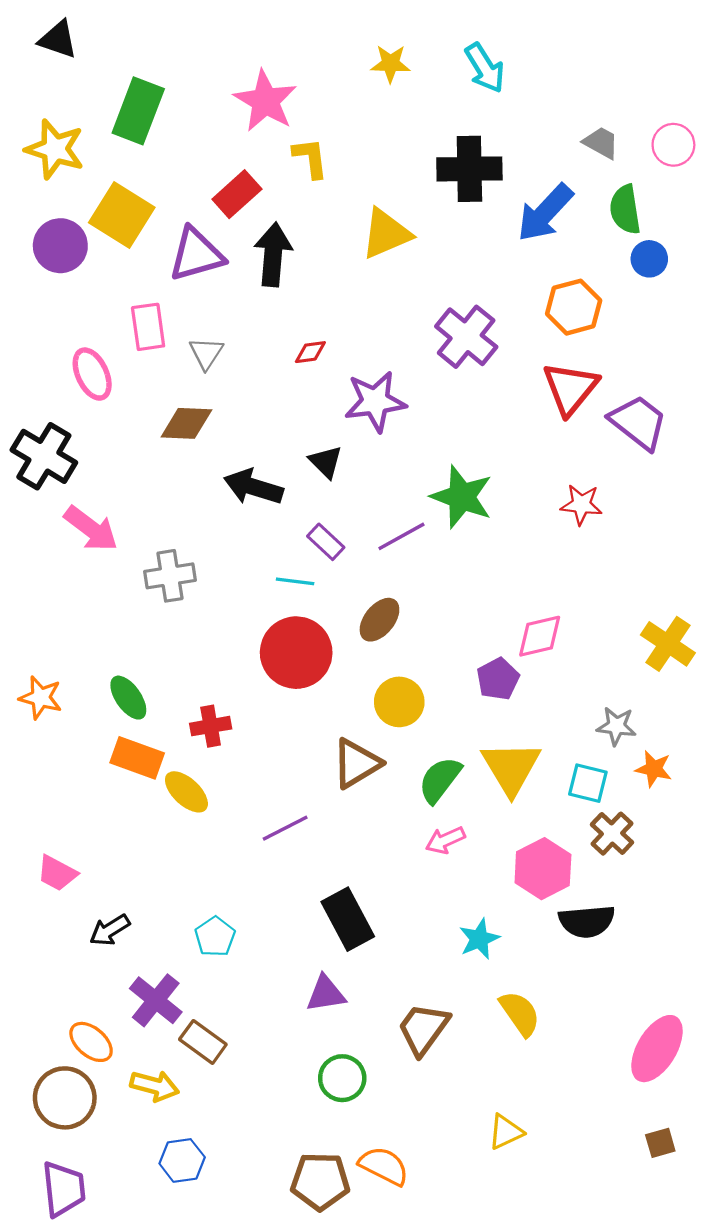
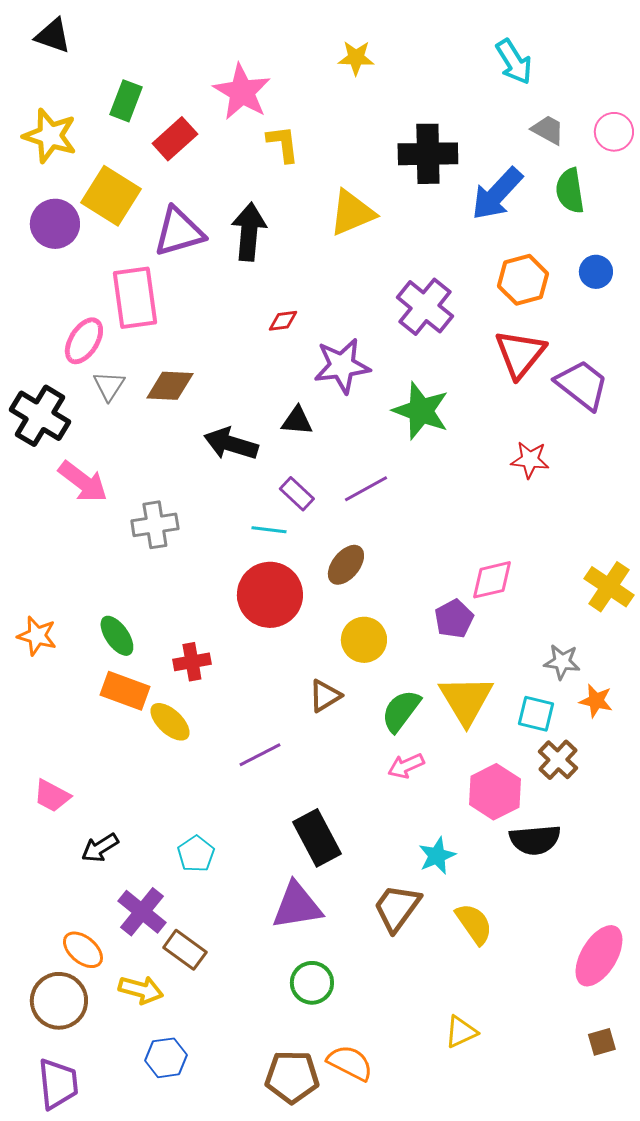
cyan arrow: (485, 68) -> (514, 62), moved
green rectangle: (138, 111) -> (126, 101), size x0.7
red rectangle: (237, 194) -> (175, 139), moved
blue circle: (649, 259) -> (596, 272), moved
pink rectangle: (148, 327) -> (135, 298), size x1.4
gray triangle: (206, 353) -> (109, 386), moved
pink ellipse: (92, 374) -> (84, 341), turned 57
black triangle: (326, 462) -> (297, 421), turned -40
green star: (462, 497) -> (421, 411), moved
brown triangle: (356, 763) -> (325, 696), size x0.7
purple triangle: (326, 994) -> (297, 906), size x1.4
brown trapezoid: (423, 1029) -> (397, 908), moved

